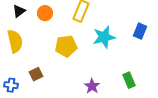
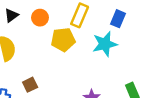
blue rectangle: (140, 31) -> (118, 19), moved
yellow pentagon: (66, 46) -> (63, 40), moved

